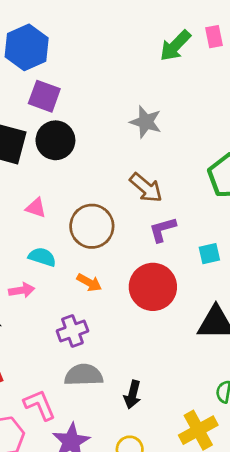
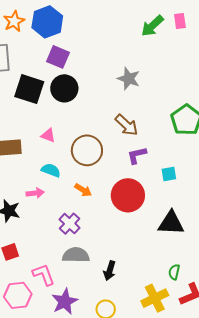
purple cross: (72, 331) -> (70, 224), turned -30

